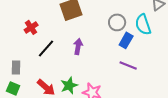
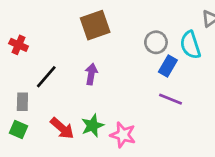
red cross: (31, 27) -> (19, 45), moved, turned -32
purple arrow: (78, 46) -> (91, 74), moved
black line: (46, 48) -> (46, 77), moved

